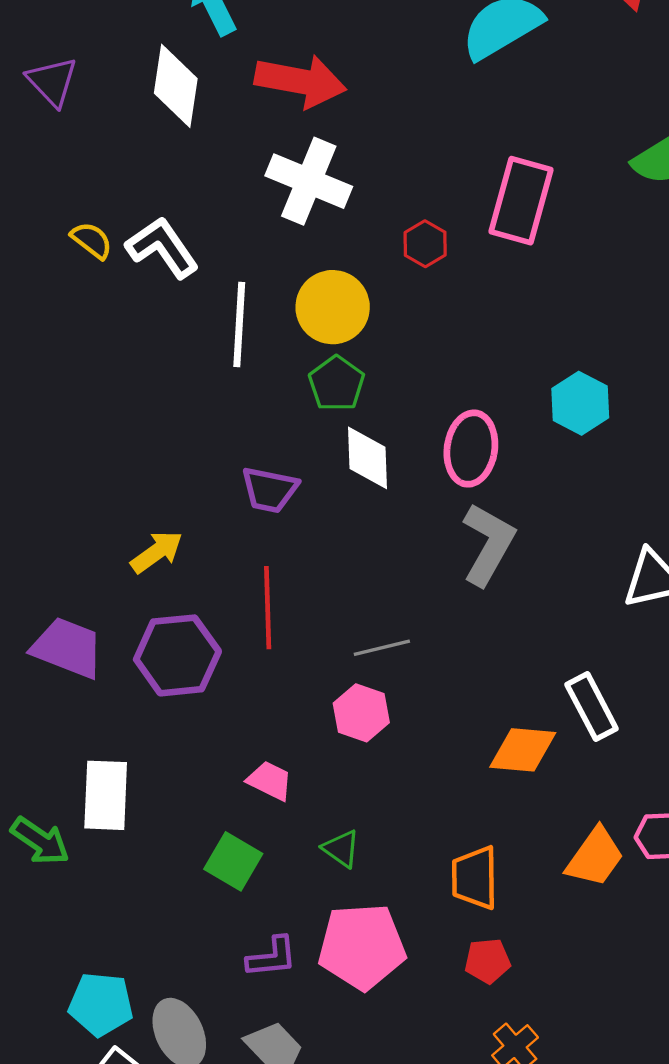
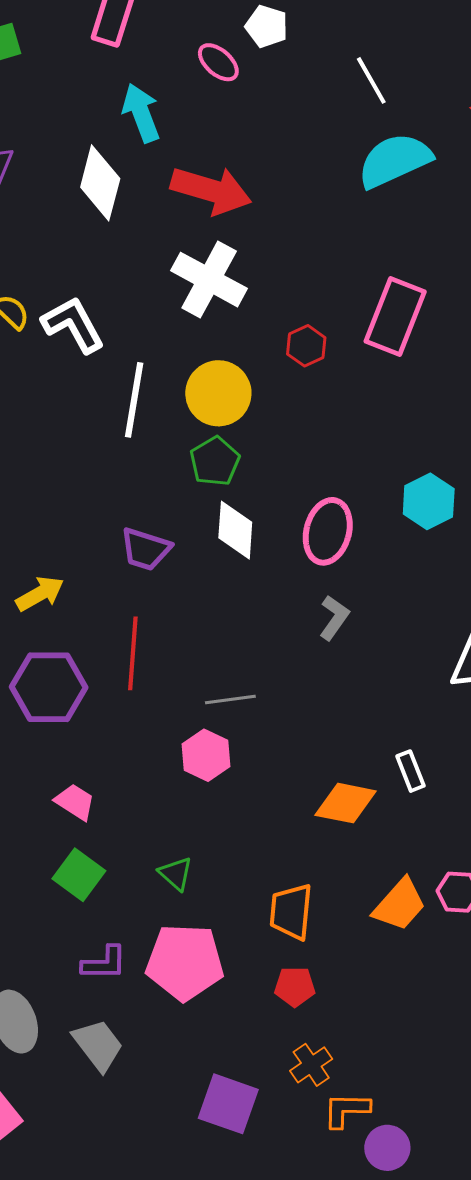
gray L-shape: (488, 544) -> (334, 618), size x0.6
white rectangle: (592, 707) -> (411, 771), size x0.7
pink trapezoid: (270, 781) -> (75, 802), moved

